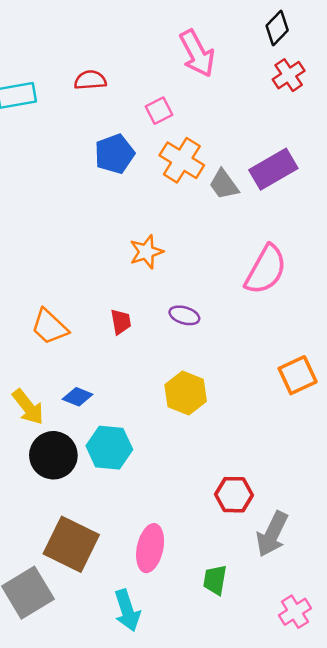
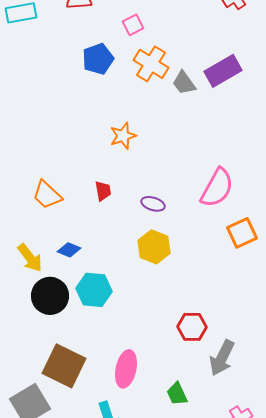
pink semicircle: (266, 270) -> (217, 188), moved
purple ellipse: (184, 315) -> (153, 204), moved
green trapezoid: (215, 580) -> (177, 394), turned -35

